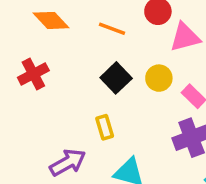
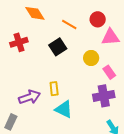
black square: (116, 78) -> (58, 47), moved
yellow rectangle: (105, 127) -> (54, 89), moved

